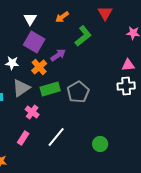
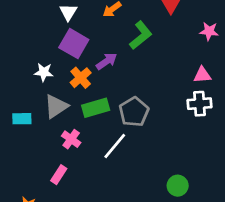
white line: (56, 137) -> (115, 146), moved
green circle: (100, 144) -> (178, 186), moved

